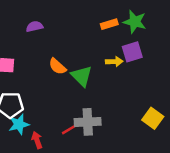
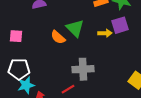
green triangle: (82, 76) -> (75, 28), moved
gray cross: (88, 122) -> (83, 69), moved

